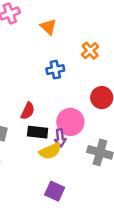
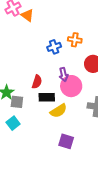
orange triangle: (48, 27) -> (27, 15), moved
orange cross: (90, 51) -> (75, 40), moved, turned -32
purple arrow: (60, 138) -> (64, 74), moved

